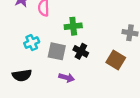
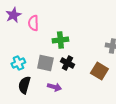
cyan cross: (32, 43) -> (18, 63), moved
black semicircle: (22, 75) -> (24, 85), moved, turned 114

